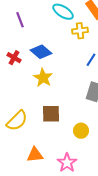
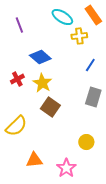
red cross: (14, 58) -> (17, 79), moved, turned 32
brown square: (51, 114) -> (50, 107), moved, turned 36
yellow circle: (81, 131) -> (86, 142), moved

